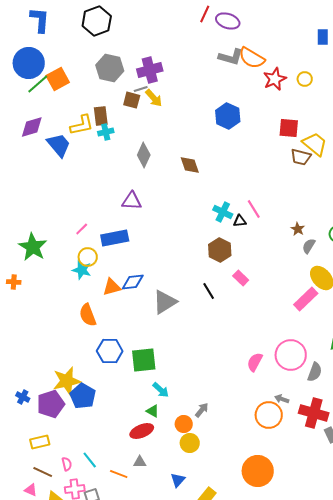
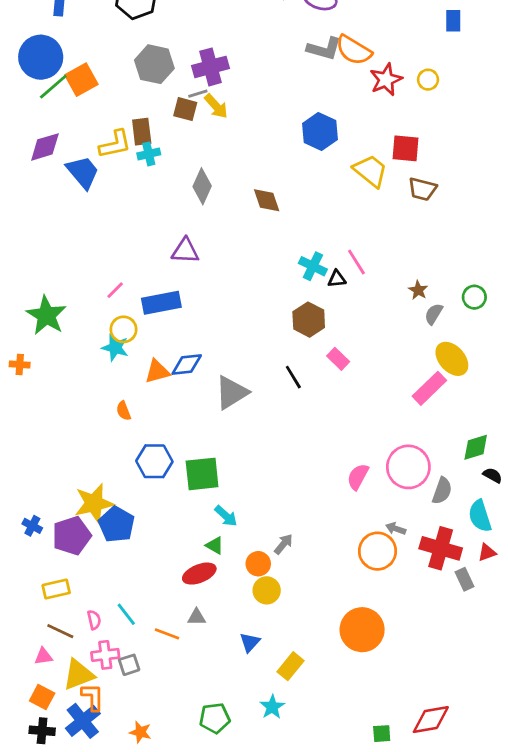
yellow trapezoid: (315, 144) -> (370, 171), moved
orange semicircle: (88, 315) -> (123, 411), size x0.6
pink triangle: (31, 490) -> (44, 656), turned -32

